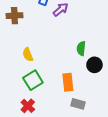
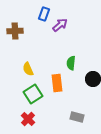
green semicircle: (81, 48) -> (71, 63), moved
orange rectangle: (68, 82) -> (57, 83), moved

